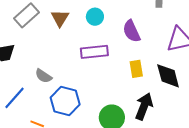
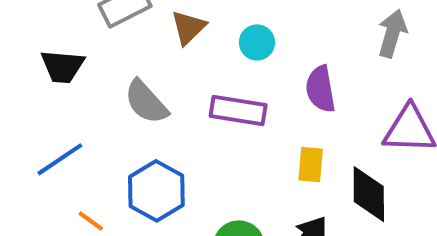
gray semicircle: (43, 76) -> (146, 102), moved, size x1.4

